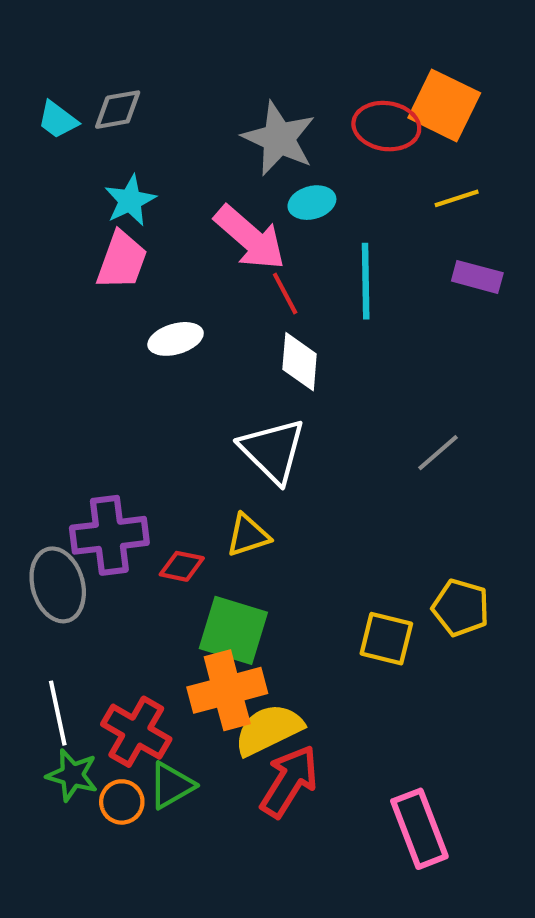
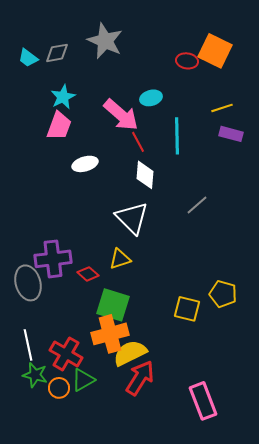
red ellipse: (386, 126) -> (187, 61), size x0.7
gray star: (279, 138) -> (105, 41), moved
yellow line: (457, 198) -> (222, 108), moved
gray line: (438, 453) -> (197, 205), moved
red diamond: (182, 566) -> (88, 274), turned 30

